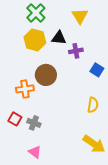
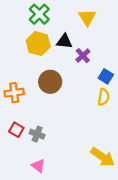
purple cross: (76, 51) -> (83, 56), turned -32
orange cross: (25, 89) -> (14, 93), moved
yellow semicircle: (93, 105) -> (104, 97), moved

